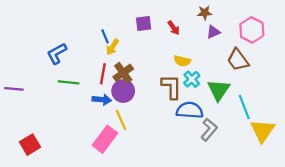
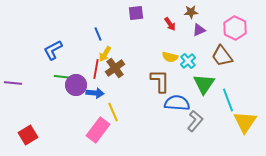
purple square: (144, 23) -> (136, 13), moved
red arrow: (174, 28) -> (170, 24), moved
yellow arrow: (112, 47) -> (105, 54), moved
cyan cross: (192, 79) -> (188, 61), moved
purple circle: (123, 91) -> (76, 85), moved

